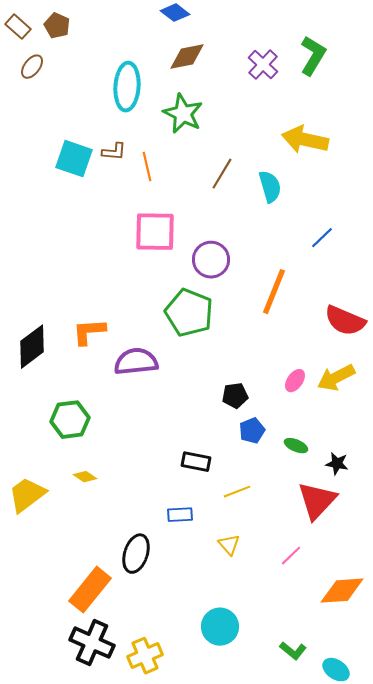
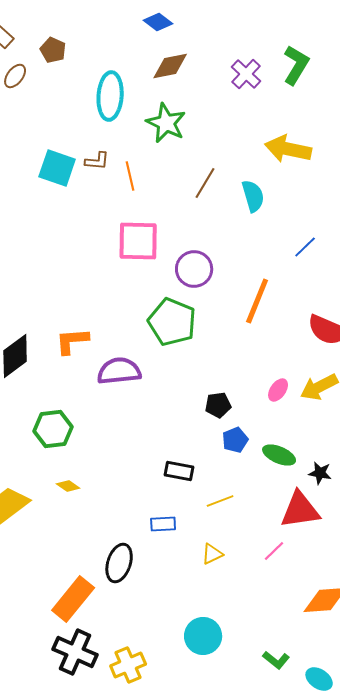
brown pentagon: (57, 26) -> (53, 50), moved
green ellipse: (296, 446) -> (279, 455), size x1.4
red triangle: (317, 501) -> (300, 510), turned 39
yellow triangle: (229, 545) -> (212, 554), turned 45
pink line: (291, 556) -> (274, 551), moved

